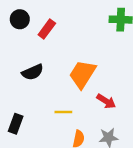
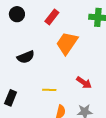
red rectangle: (47, 29) -> (52, 17), moved
orange trapezoid: (82, 74) -> (67, 43), moved

